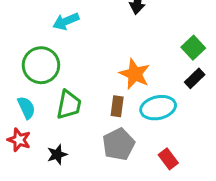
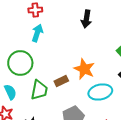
cyan arrow: (66, 21) -> (37, 33), turned 132
brown rectangle: (117, 106) -> (61, 81), moved, turned 56

